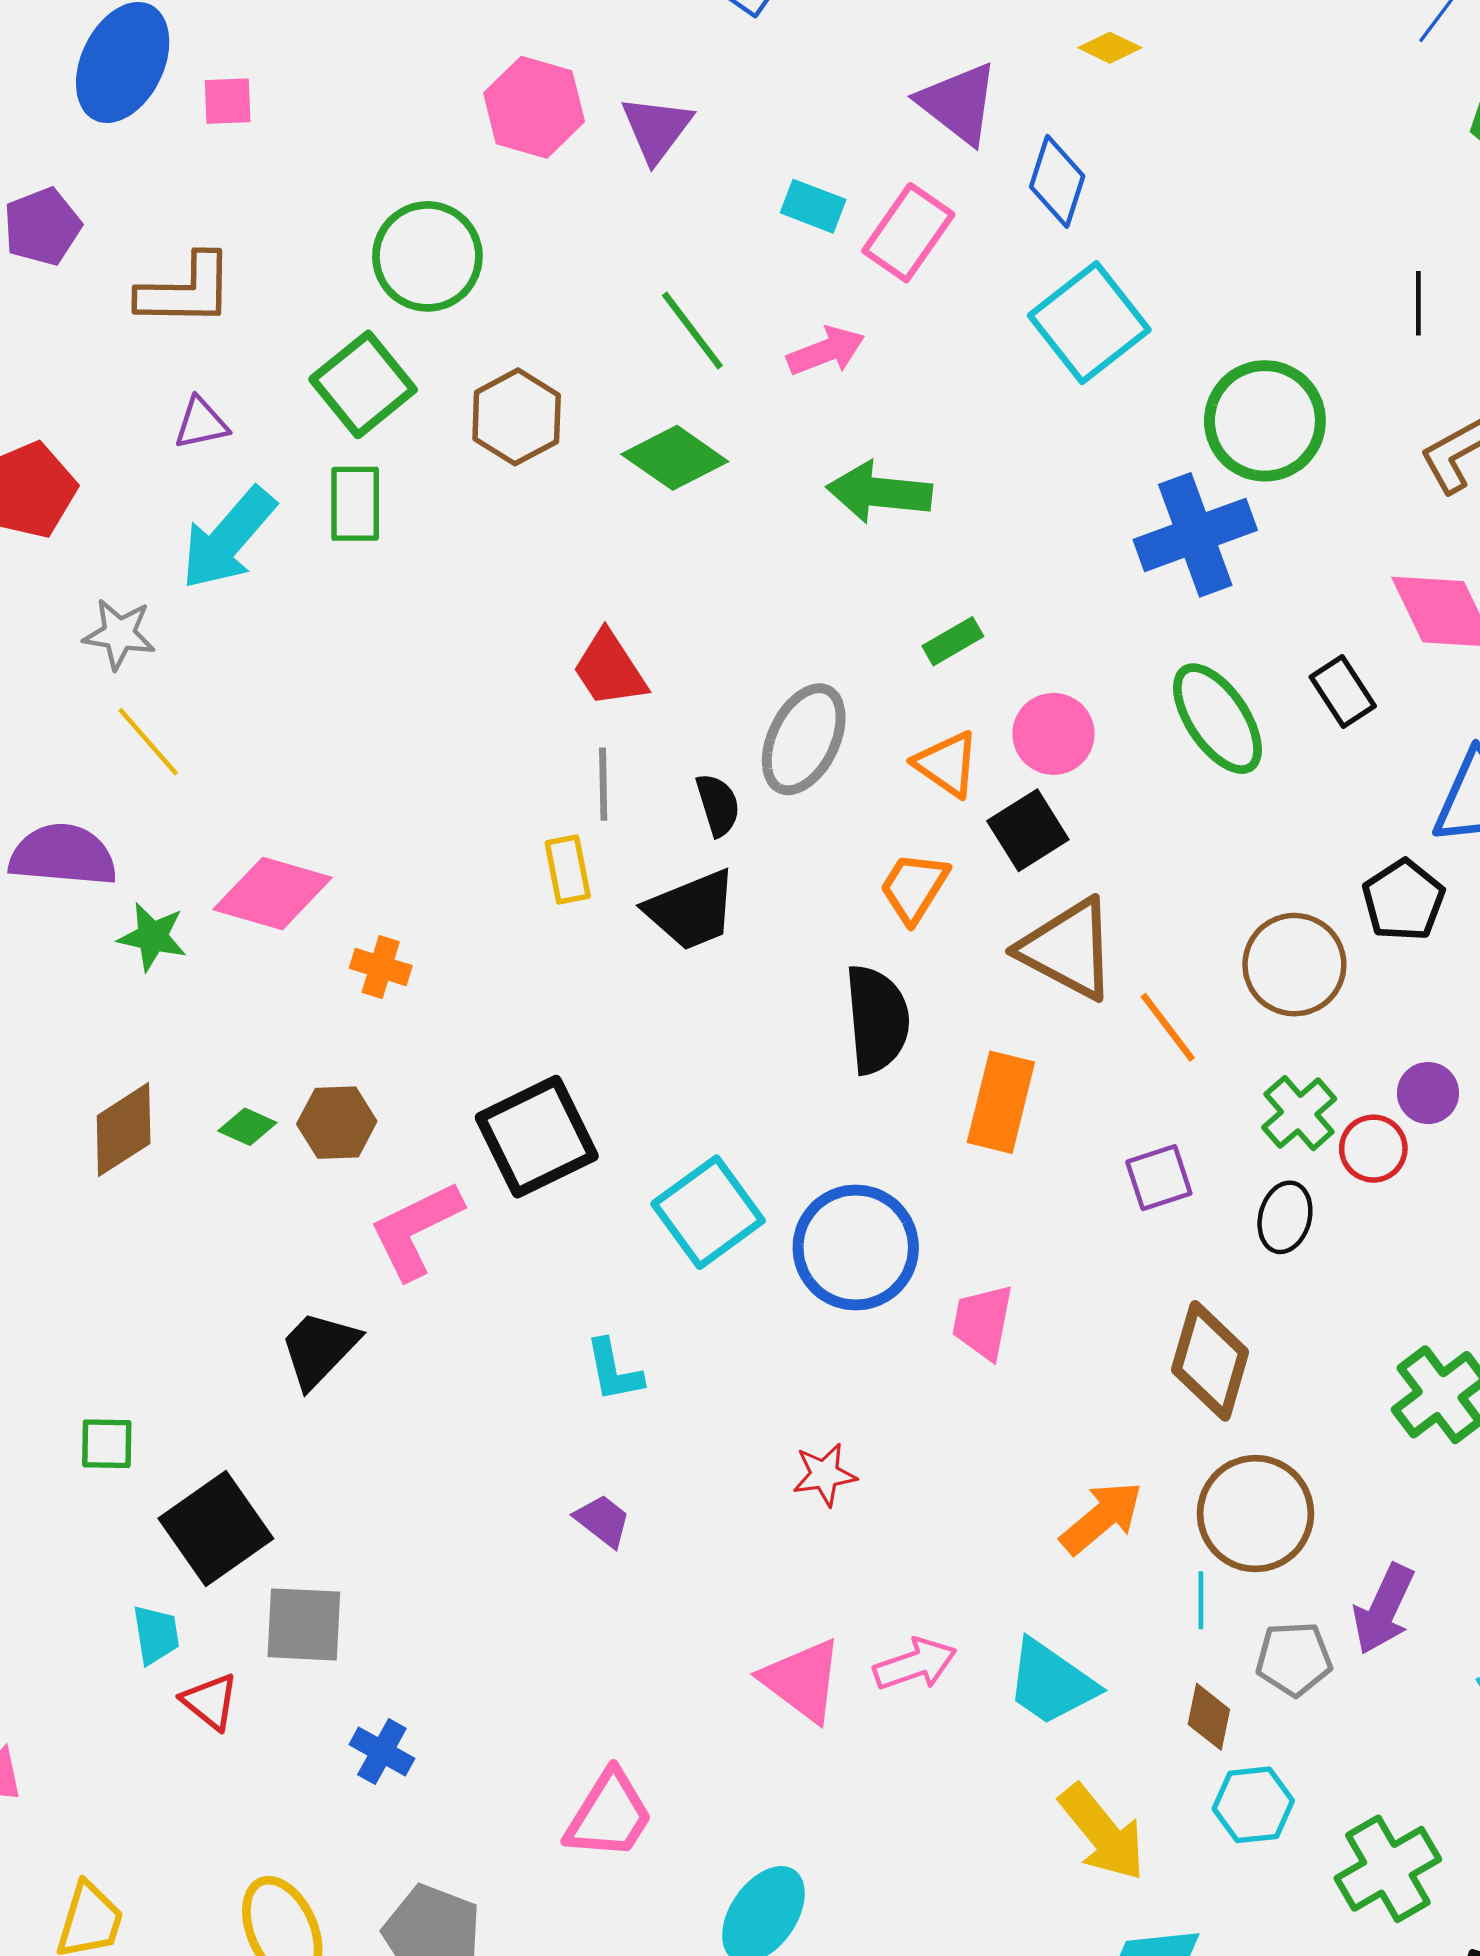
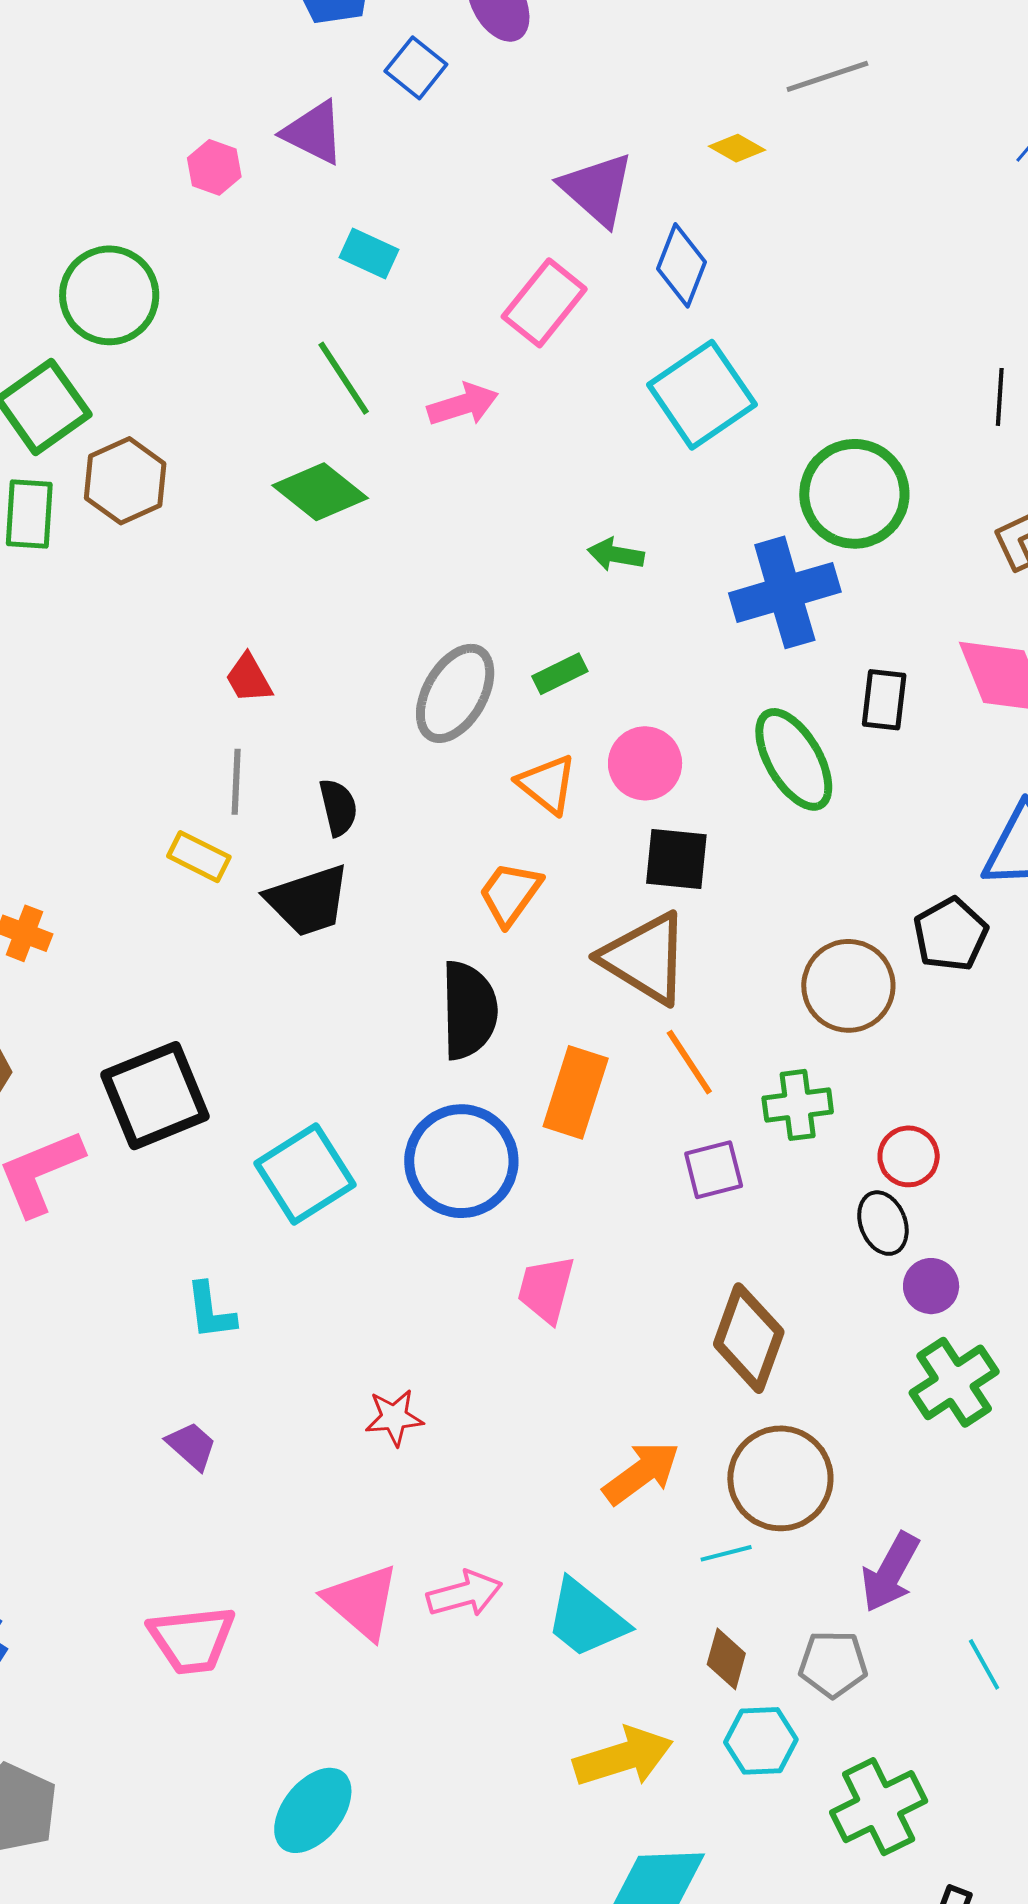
pink hexagon: (534, 107) -> (214, 167), size x0.6
purple triangle: (656, 129) -> (314, 133), moved, turned -44
cyan rectangle: (813, 206) -> (369, 254), moved
brown hexagon: (517, 417) -> (125, 481), moved
green arrow: (879, 492) -> (616, 554), moved, size x0.6
red trapezoid: (610, 669) -> (249, 678), size x0.7
black rectangle: (1343, 691) -> (884, 700), moved, turned 36
gray ellipse: (804, 739) -> (455, 693), moved
black square: (1028, 830) -> (676, 859), moved, turned 34
yellow rectangle: (568, 869) -> (199, 857), turned -56
orange line: (1168, 1027) -> (689, 1062), moved
purple circle: (1428, 1093) -> (931, 1286), moved
green cross: (1299, 1113) -> (798, 1105), moved, turned 30
black ellipse: (1285, 1217) -> (883, 1223), moved, turned -40
blue circle: (856, 1248) -> (461, 1161), moved
cyan line: (1201, 1600) -> (726, 1553), turned 72
gray pentagon: (1294, 1659) -> (833, 1664), moved
pink trapezoid: (609, 1815) -> (192, 1640), moved, turned 48
yellow arrow: (1102, 1833) -> (623, 1757), turned -72

